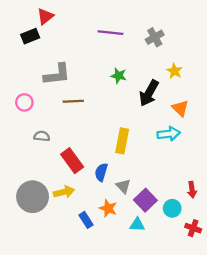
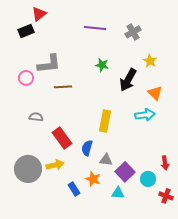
pink circle: (24, 102) -> (26, 78), moved
gray triangle: (123, 186) -> (106, 160), turned -40

